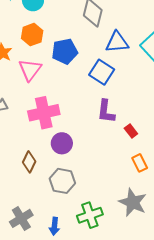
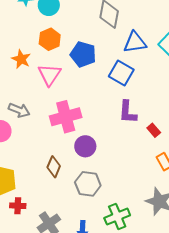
blue pentagon: (65, 51) -> (83, 54), turned 30

